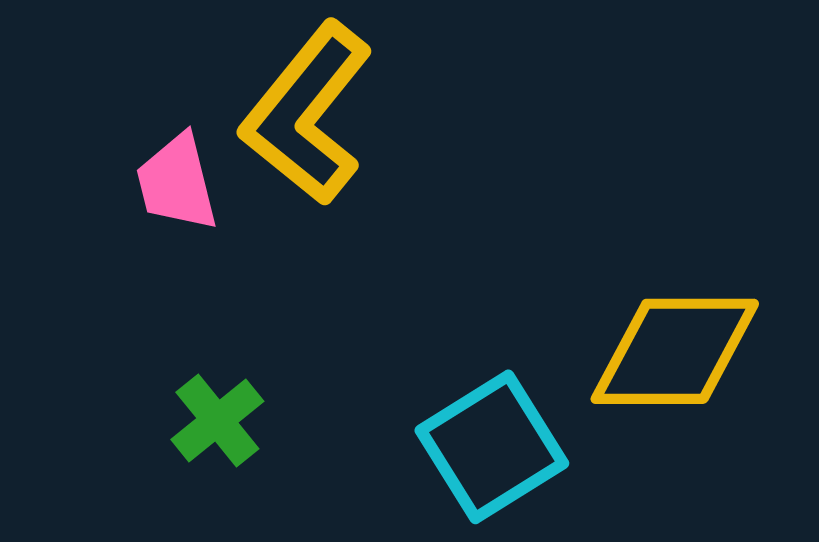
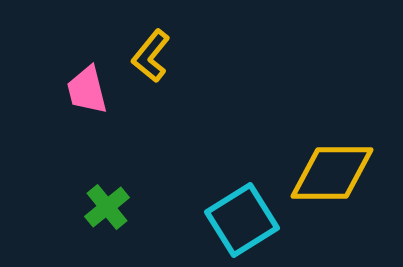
yellow L-shape: (307, 113) -> (151, 56), size x0.6

